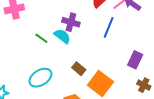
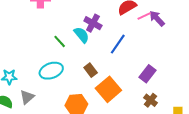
blue line: (109, 27) -> (118, 44), moved
green line: (41, 38) -> (60, 41), moved

